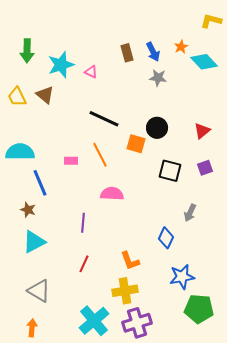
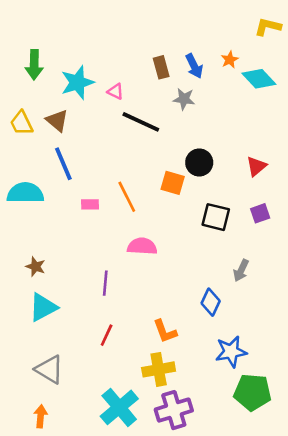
gray star: (158, 78) -> (184, 99), moved
black line: (104, 119) -> (141, 122), moved
blue line: (40, 183) -> (63, 164), moved

